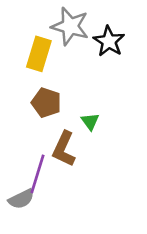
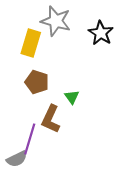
black star: (109, 41) -> (101, 33), moved

